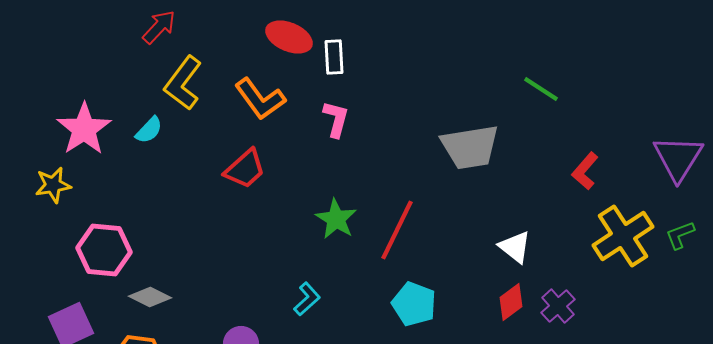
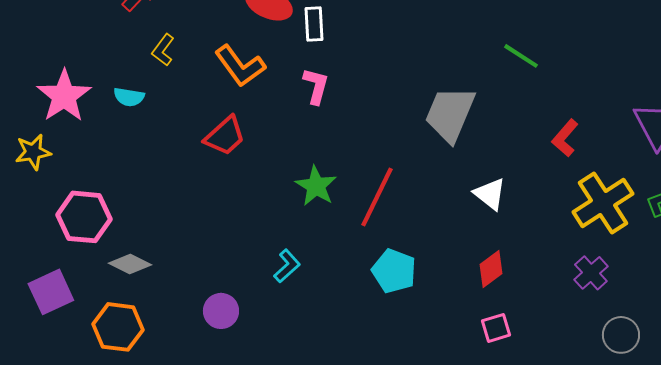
yellow L-shape: (183, 83) -> (163, 50), size x0.6
cyan semicircle: (149, 130) -> (129, 97), turned 56
gray trapezoid: (470, 147) -> (450, 114), turned 122
white triangle: (515, 247) -> (490, 194), moved
purple cross: (558, 306) -> (591, 273), moved

